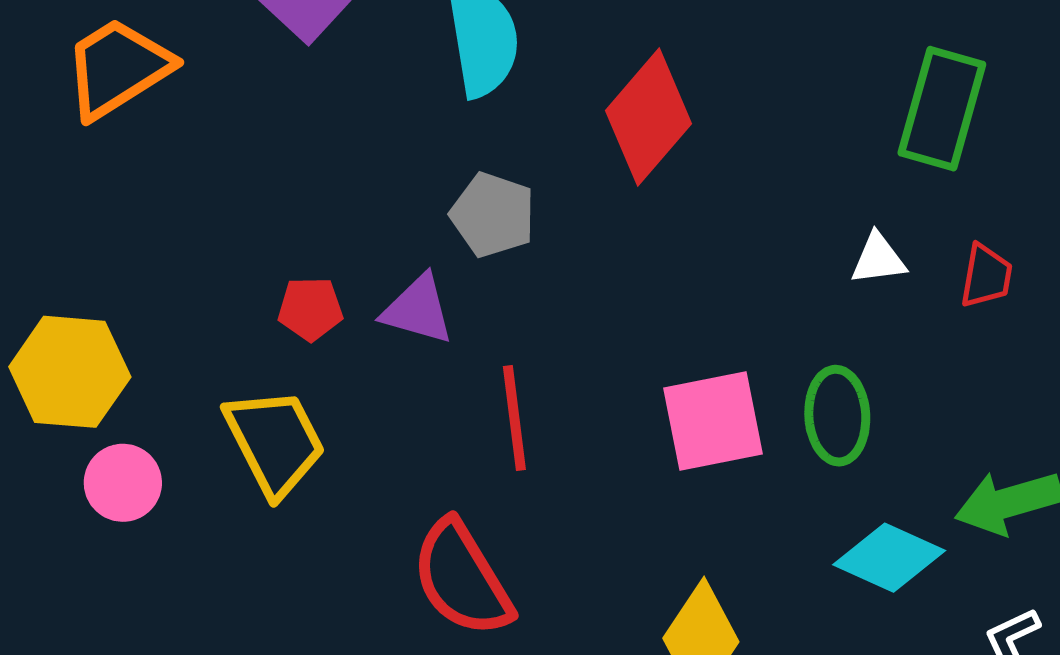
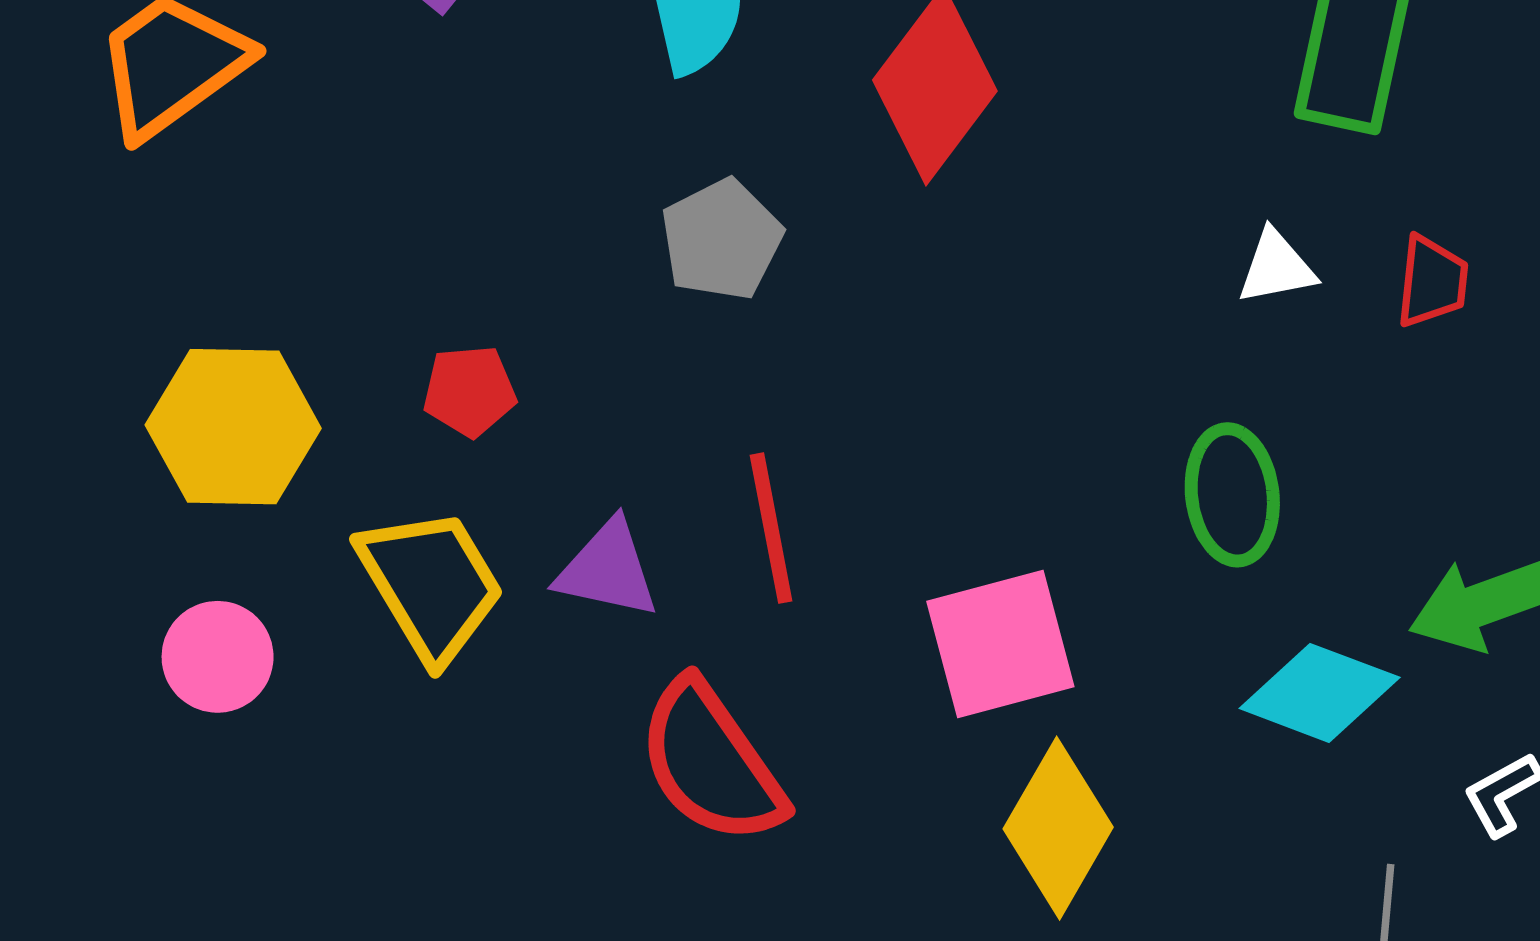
gray pentagon: (493, 215) -> (721, 240), turned 30
purple triangle: (418, 310) -> (608, 569), moved
yellow hexagon: (70, 372) -> (233, 427), moved
pink square: (713, 421) -> (1000, 644), moved

